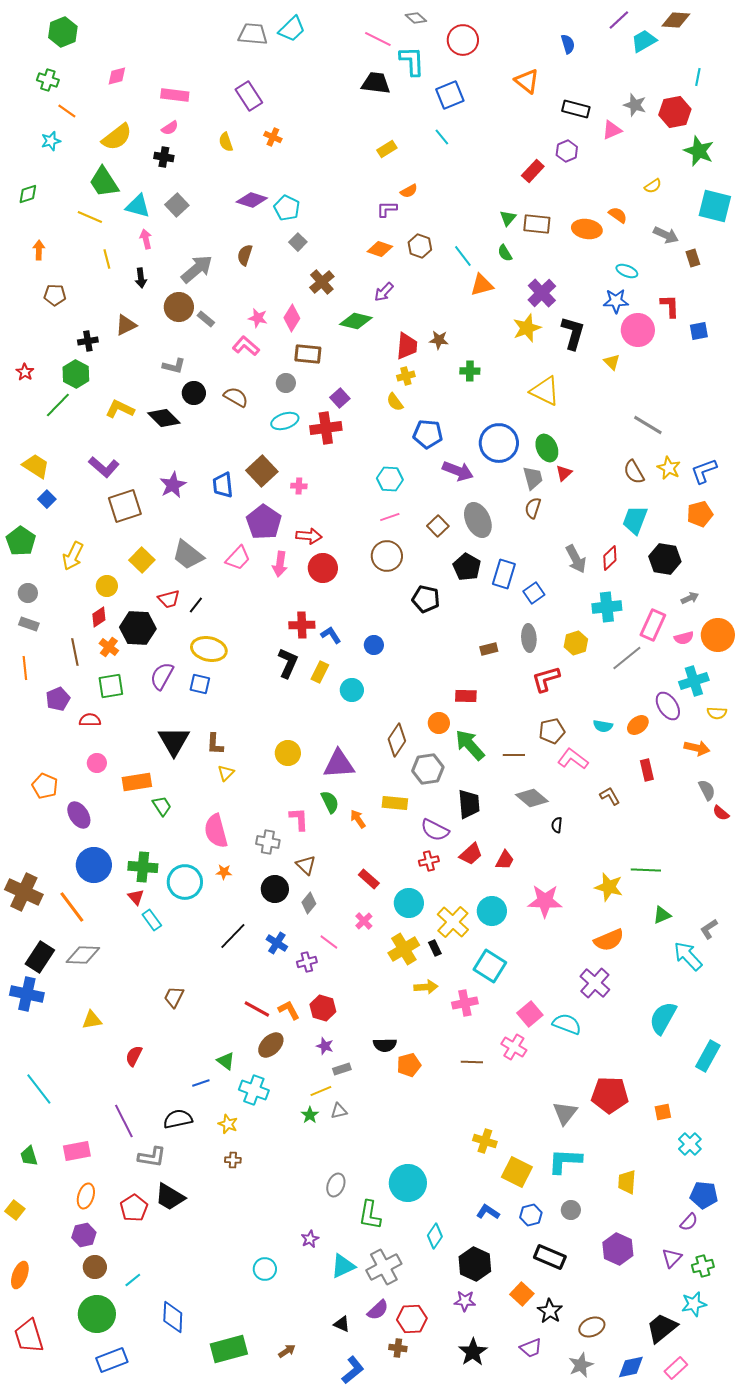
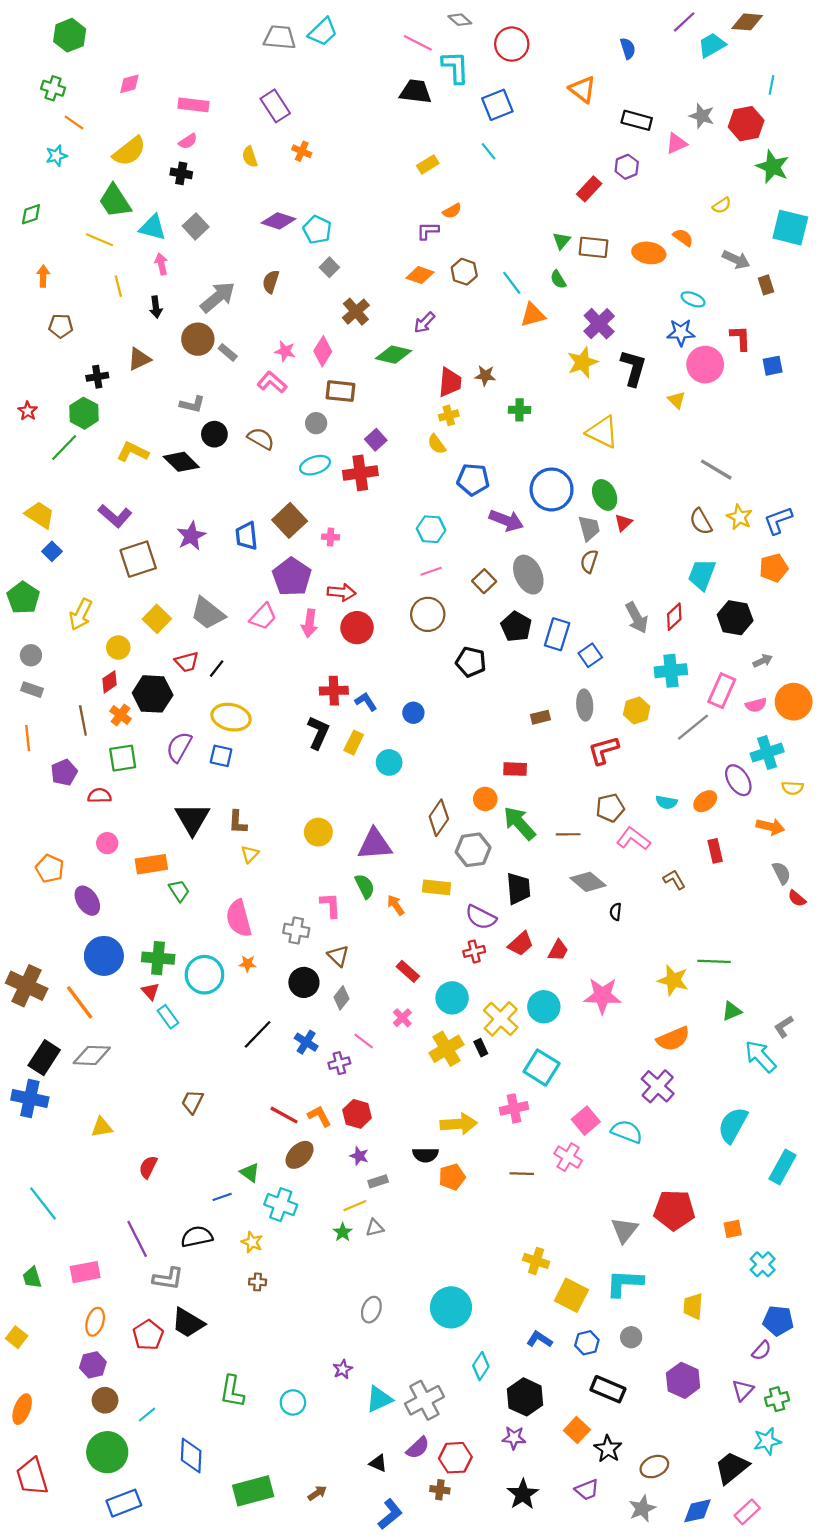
yellow arrow: (426, 987) -> (459, 1124), moved, size x1.4
green L-shape: (370, 1215) -> (232, 1391), moved

